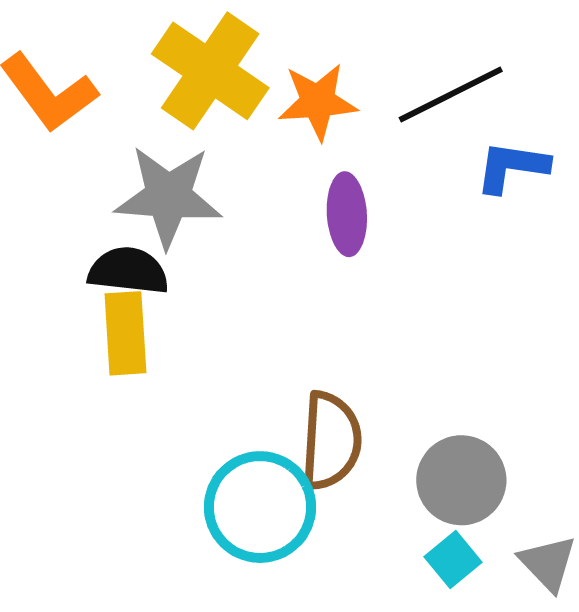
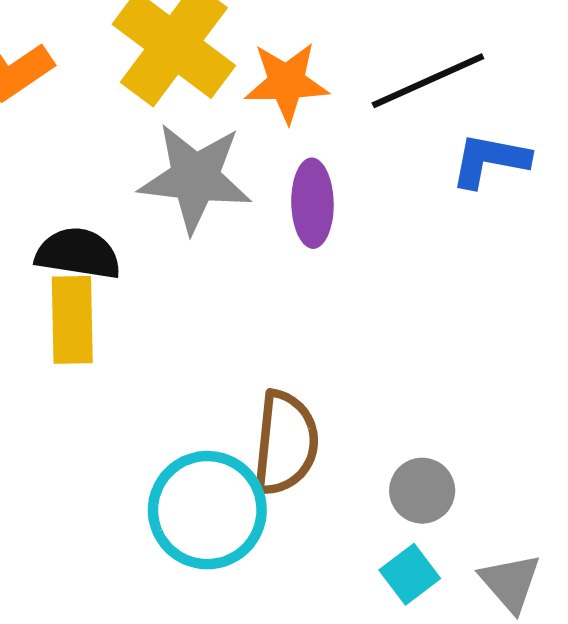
gray star: (168, 197) -> (195, 178), moved
gray circle: (461, 480) -> (422, 491), size x0.7

